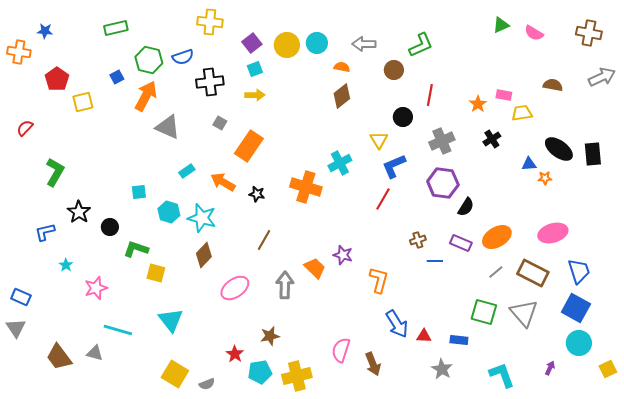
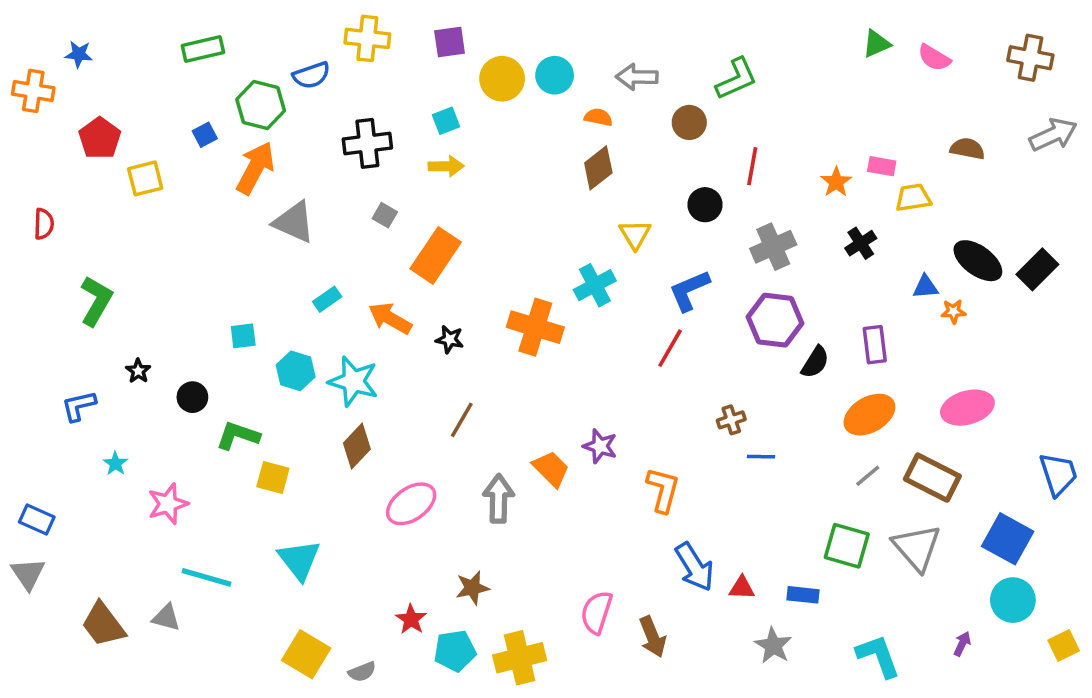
purple square: (252, 43) -> (450, 42), moved, turned 30
blue semicircle: (183, 57) -> (311, 75), moved
red semicircle: (25, 128) -> (44, 224), turned 138
yellow triangle: (379, 140) -> (635, 234), moved
black rectangle: (593, 154) -> (1037, 269), turned 50
black star: (79, 212) -> (138, 371), size x0.6
purple rectangle: (461, 243) -> (875, 345), moved, turned 60
blue trapezoid: (579, 271) -> (1058, 474), moved

